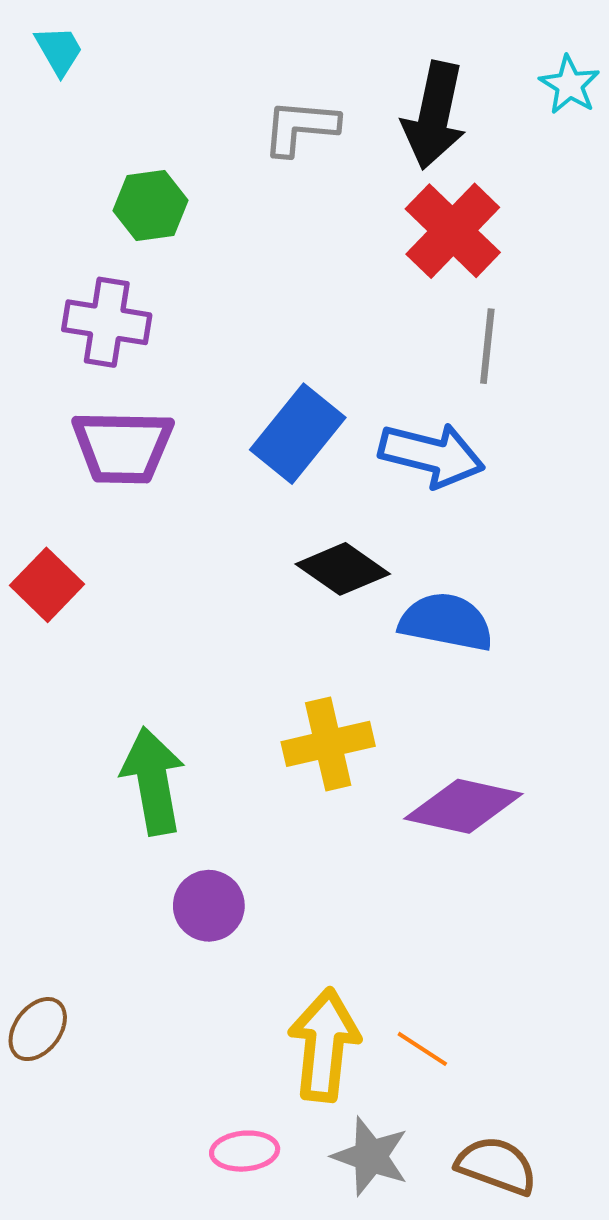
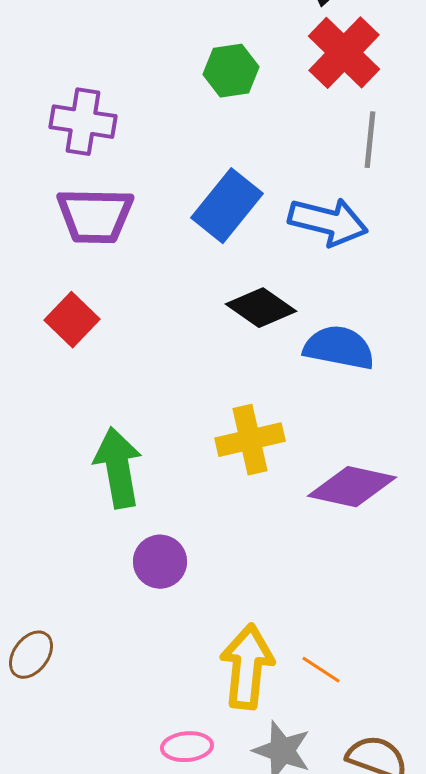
green hexagon: (150, 206) -> (231, 71), moved
red square: (47, 585) -> (72, 320), moved

